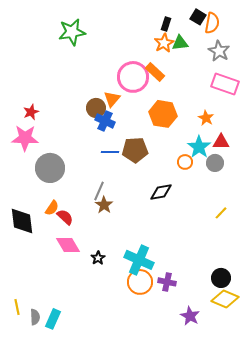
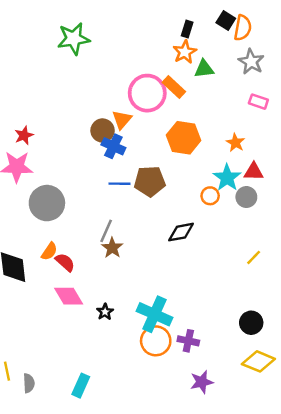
green triangle: (180, 43) -> (204, 69), moved
pink rectangle: (225, 84) -> (258, 102), size x0.6
black circle: (221, 278) -> (251, 323), moved
purple star: (190, 316) -> (202, 382), moved, turned 30
cyan rectangle: (53, 319) -> (81, 386), moved

